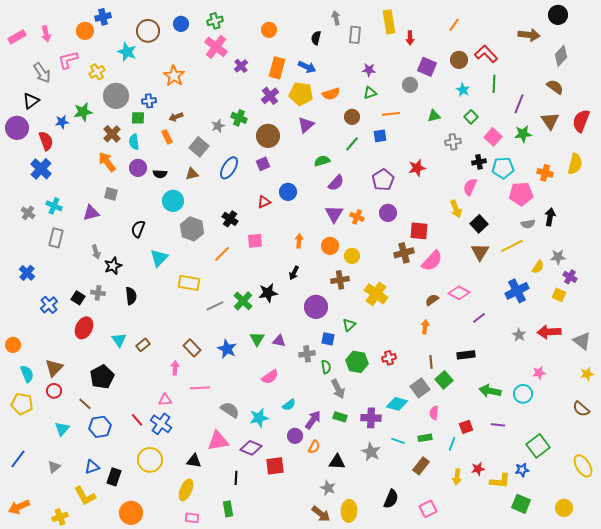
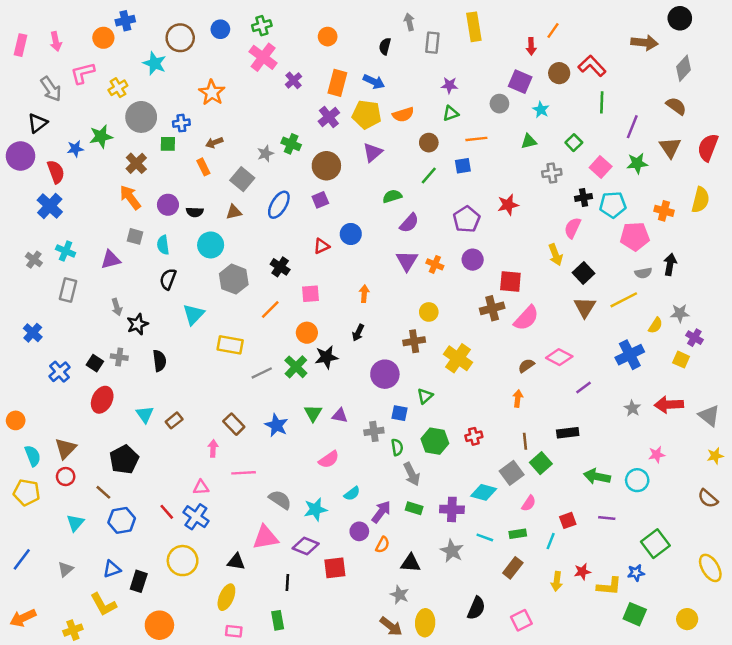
pink rectangle: (17, 37) -> (20, 45), turned -48
red arrow: (410, 38) -> (531, 46), moved
cyan star: (463, 90) -> (541, 110), moved
cyan semicircle: (134, 142) -> (163, 245), moved
orange circle: (330, 246) -> (307, 333), moved
pink semicircle: (434, 413) -> (529, 503), turned -152

